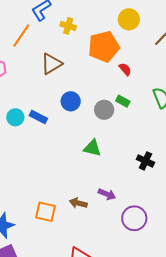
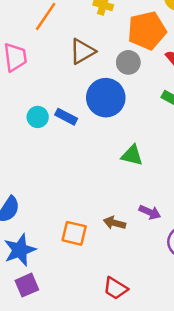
blue circle: (71, 101) -> (106, 98), size x1.6
gray circle: (104, 110) -> (128, 62), moved

